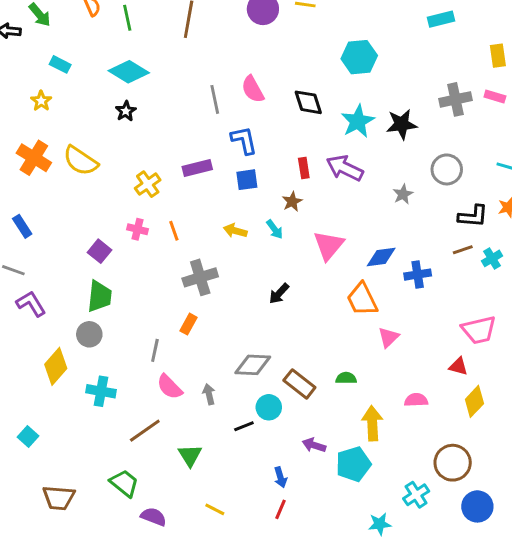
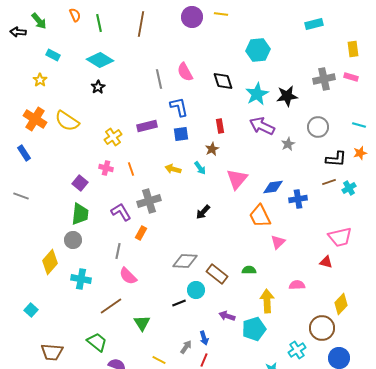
purple arrow: (345, 168) -> (262, 126), moved
blue rectangle: (22, 226) -> (24, 153), moved
purple L-shape: (31, 304) -> (121, 212), moved
gray arrow: (209, 394) -> (186, 347), moved, turned 48
yellow diamond: (474, 401) -> (341, 304), moved

